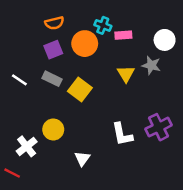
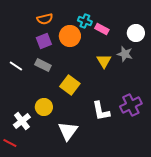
pink rectangle: (123, 35) -> (102, 29), turned 32
yellow square: (80, 90) -> (70, 85), moved
white triangle: (82, 159) -> (68, 131), size x1.5

